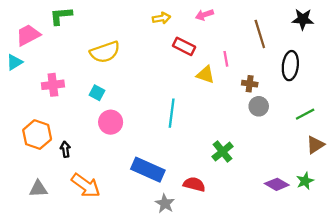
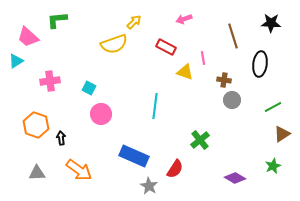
yellow arrow: (161, 18) -> (134, 22), moved, turned -35
pink trapezoid: (28, 35) -> (28, 37), turned -110
yellow semicircle: (105, 52) -> (114, 44), moved
red semicircle: (194, 184) -> (175, 169), turned 108
purple diamond: (277, 184) -> (235, 178), moved

